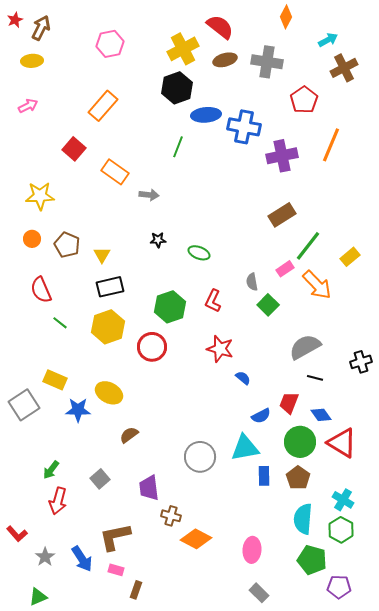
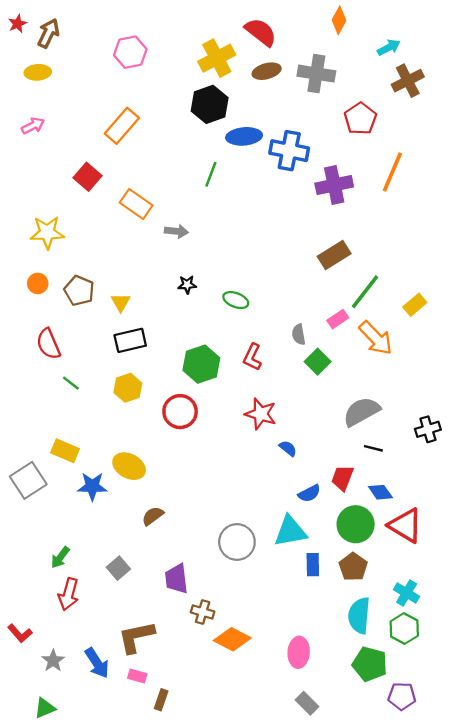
yellow hexagon: (108, 327) -> (128, 388), size x0.7

